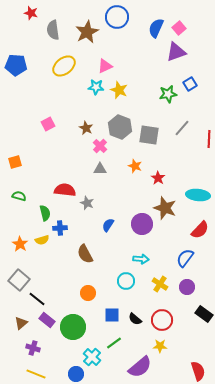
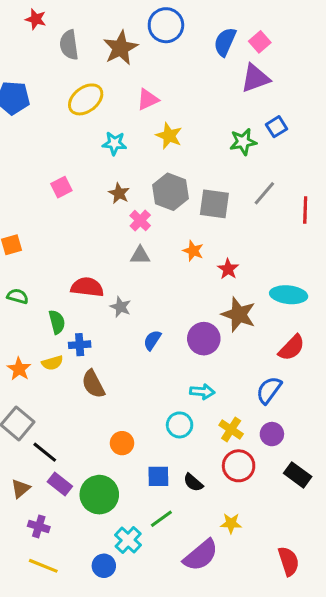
cyan star: (96, 87) -> (114, 143), moved
brown semicircle: (85, 254) -> (93, 384), moved
red circle: (162, 320) -> (239, 466), moved

